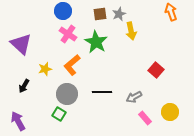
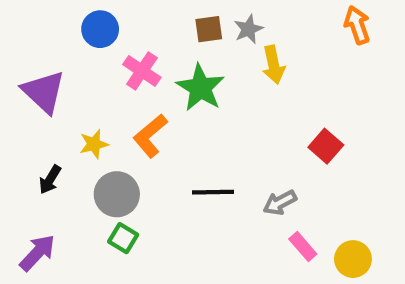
blue circle: (63, 11) -> (100, 29), moved
gray circle: (67, 94) -> (117, 194), moved
yellow circle: (170, 112) -> (353, 259), moved
purple arrow: (18, 121) -> (37, 253), turned 72

